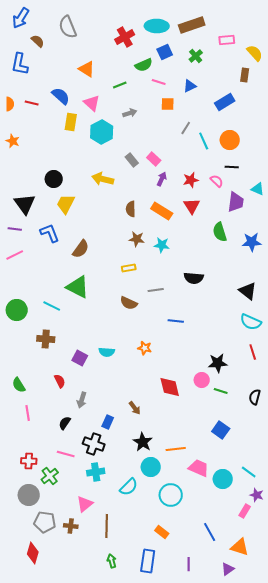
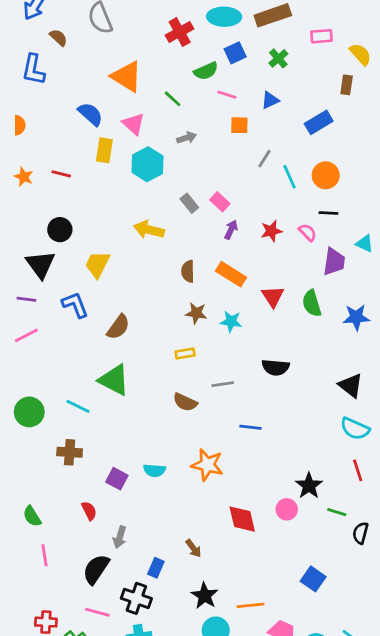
orange triangle: (87, 69) -> (127, 77), size x1.4
green line: (120, 85) -> (173, 99), turned 64
red line: (32, 103) -> (61, 174), moved
black circle: (54, 179) -> (60, 230), moved
red triangle: (192, 206) -> (273, 296), moved
orange star: (145, 348) -> (207, 465), size x1.6
black star: (218, 363) -> (309, 486), turned -30
green line: (221, 391) -> (337, 512), moved
black semicircle: (65, 423) -> (96, 569), size x1.6

